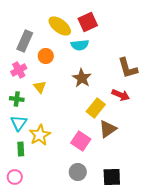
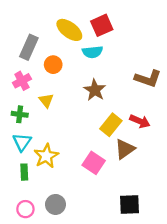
brown L-shape: (128, 68) -> (148, 78), turned -55
red arrow: (121, 95) -> (140, 121), moved
gray circle: (78, 172) -> (55, 204), moved
pink circle: (15, 177) -> (25, 209), moved

